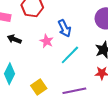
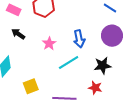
blue arrow: (64, 28) -> (79, 39), moved

